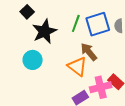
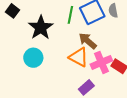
black square: (27, 12) -> (12, 11), moved
pink cross: (101, 87) -> (101, 62), moved

